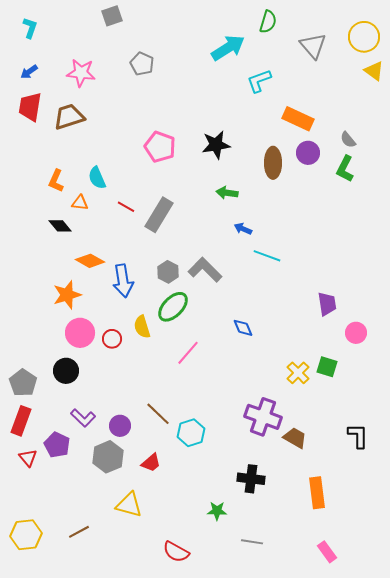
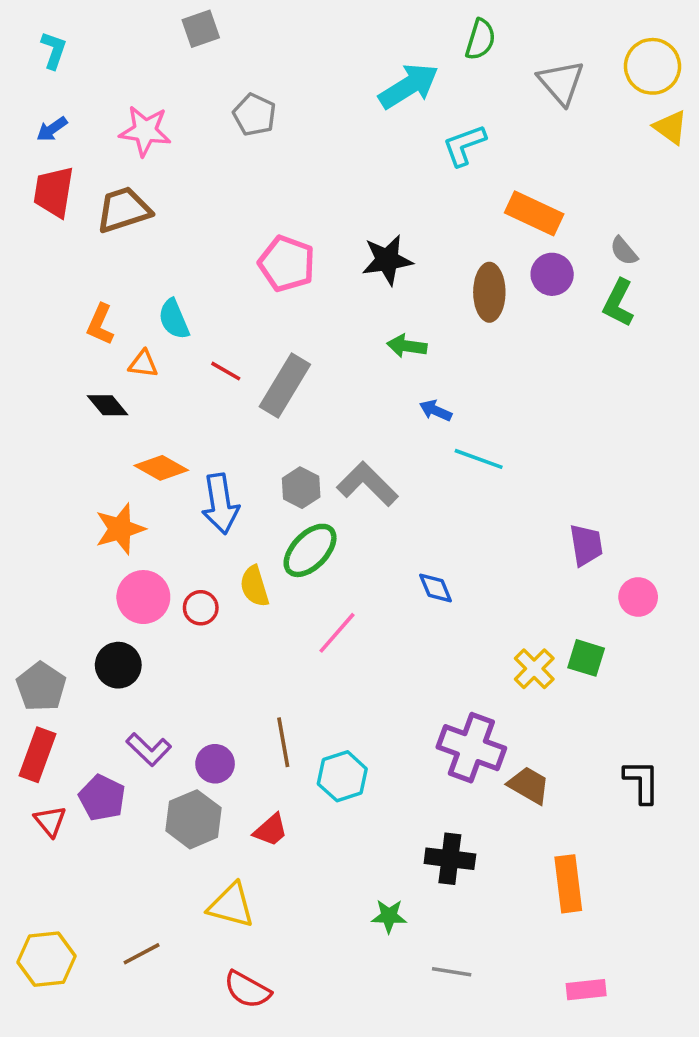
brown line: (158, 414) -> (283, 742), turned 36
red semicircle: (176, 552) -> (247, 990), moved
pink rectangle: (327, 552) -> (586, 990), turned -60

